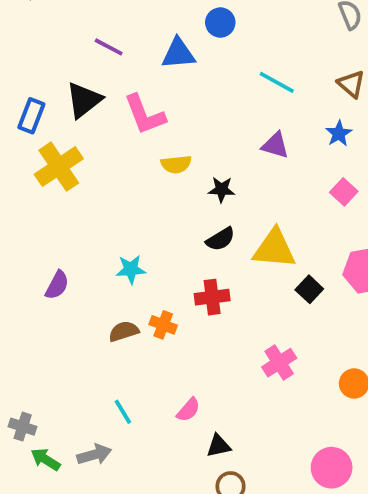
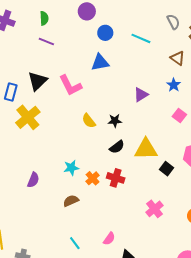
purple line: (109, 47) -> (46, 42), moved
blue triangle: (178, 53) -> (100, 63), moved
cyan line: (277, 82) -> (141, 38), moved
purple triangle: (275, 145) -> (141, 95), turned -42
yellow semicircle: (176, 164) -> (89, 121), moved, turned 63
red cross: (212, 297) -> (116, 178), turned 30
orange cross: (163, 325) -> (93, 178), moved, turned 32

